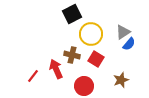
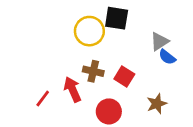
black square: (72, 14) -> (117, 18), moved, turned 36
yellow circle: (91, 34) -> (89, 31), moved
blue semicircle: (129, 44) -> (167, 57), turned 88

